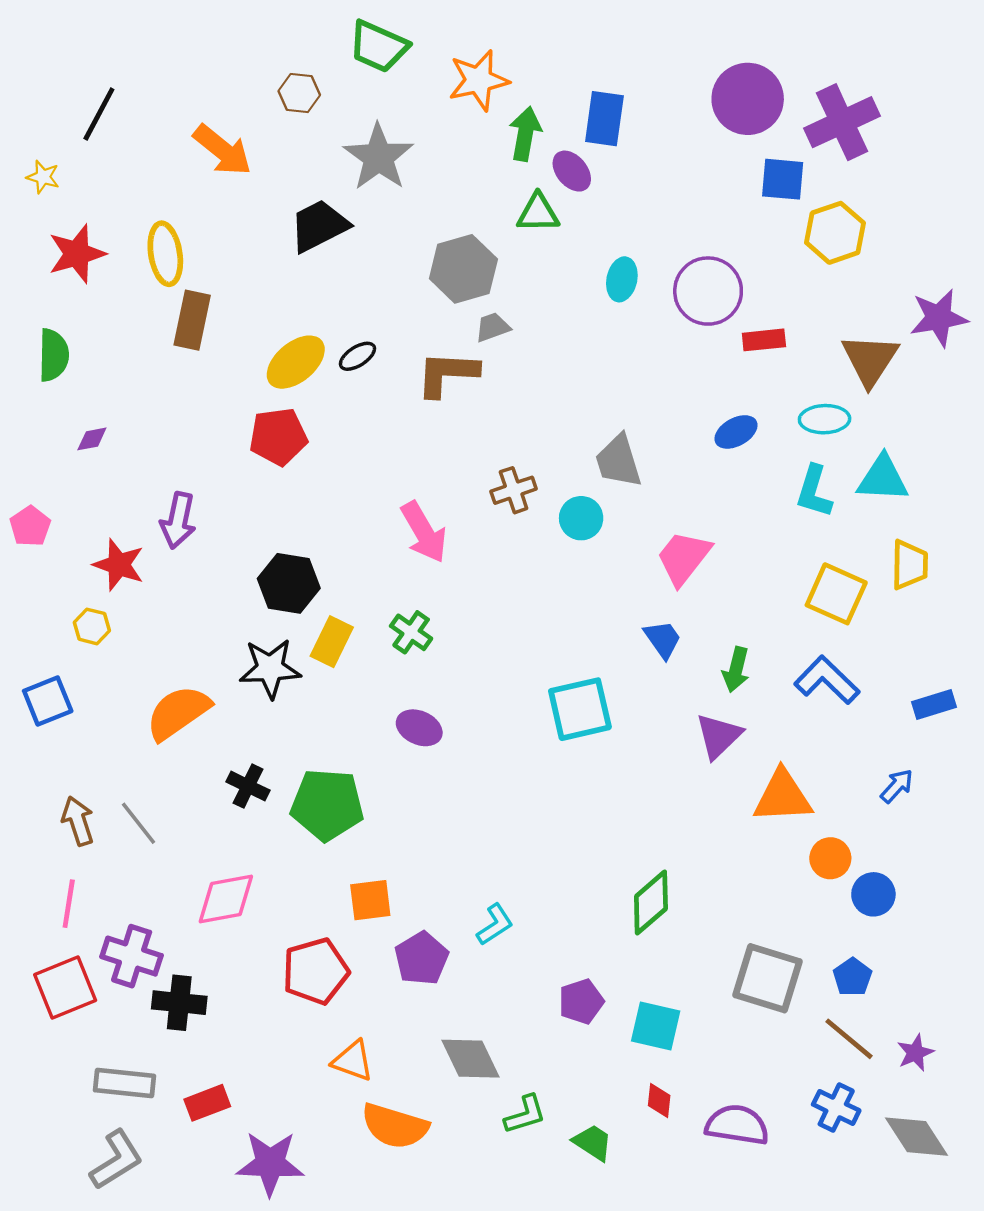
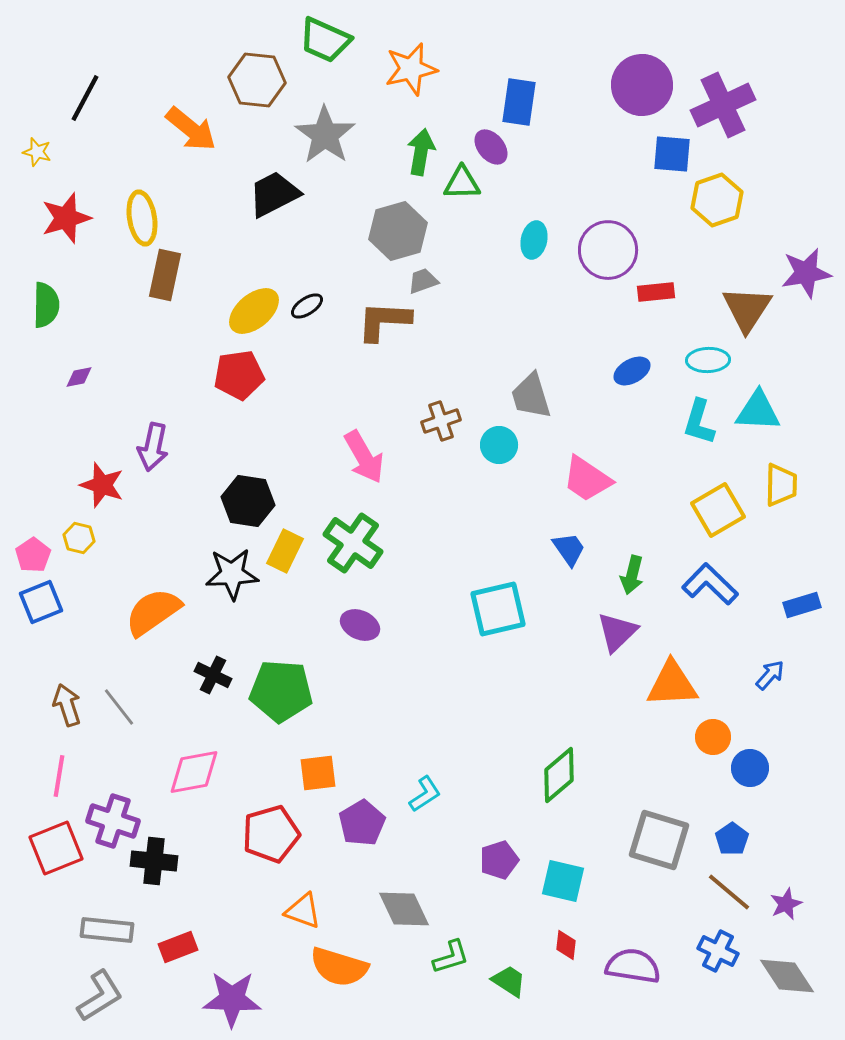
brown hexagon: (299, 93) -> (257, 80), size x1.6
green arrow: (525, 134) -> (421, 152), moved
pink pentagon: (30, 526) -> (33, 555), moved
pink trapezoid: (684, 558) -> (587, 479), turned -94
yellow square: (836, 594) -> (718, 510), turned 36
green cross: (411, 632) -> (353, 543), size x1.6

